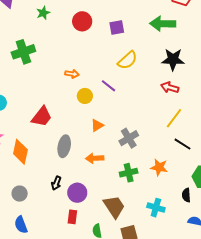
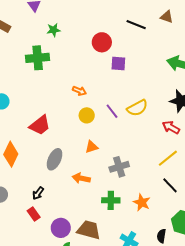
green star: (43, 13) -> (54, 30), moved
purple square: (117, 28) -> (118, 64), moved
yellow semicircle: (127, 60) -> (137, 108), moved
purple circle: (77, 193) -> (61, 228), moved
brown trapezoid: (114, 207) -> (89, 230), turned -55
red rectangle: (72, 217) -> (34, 214), moved, turned -56

